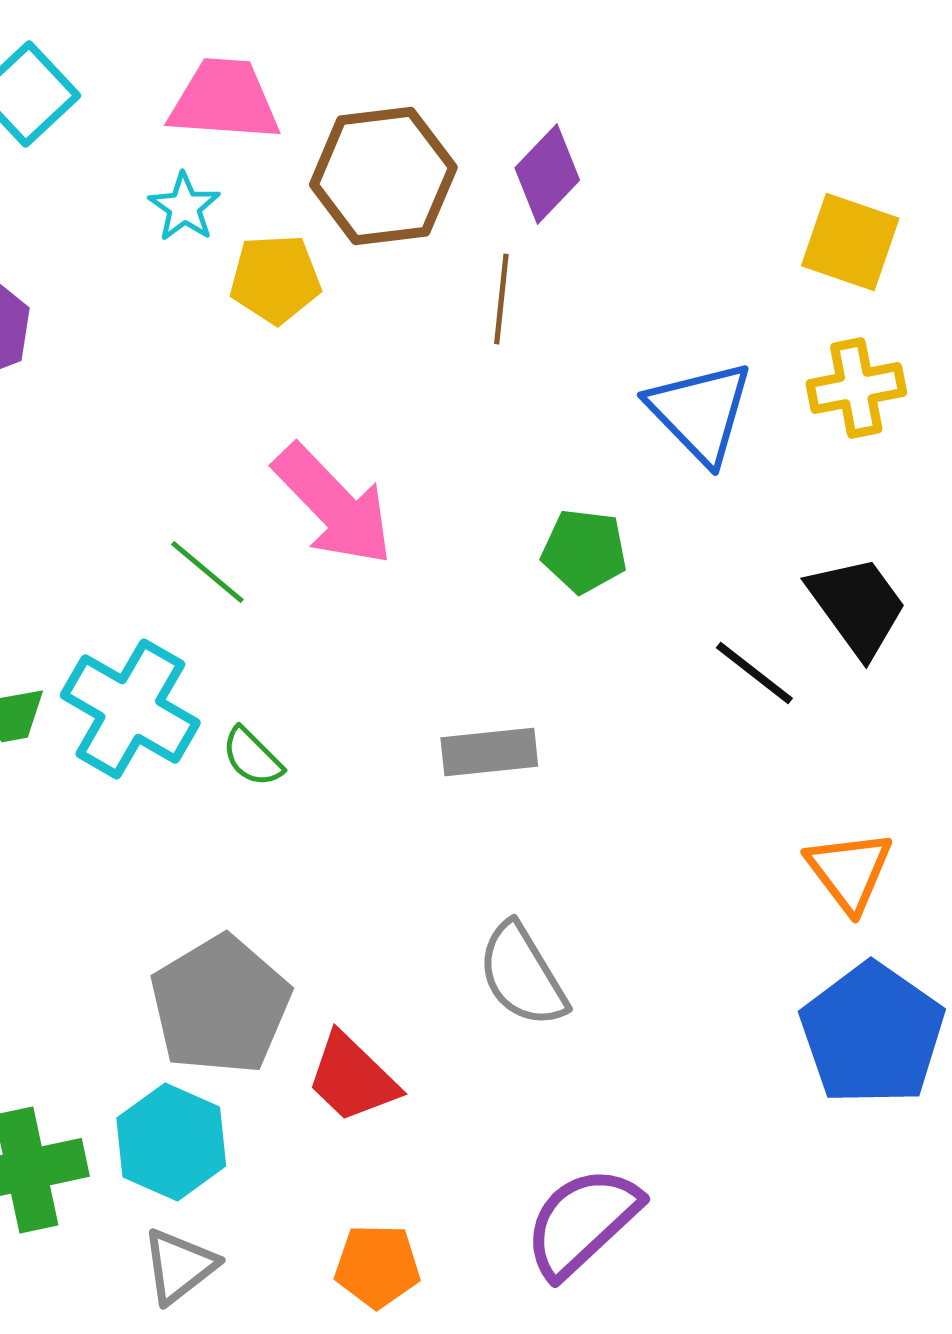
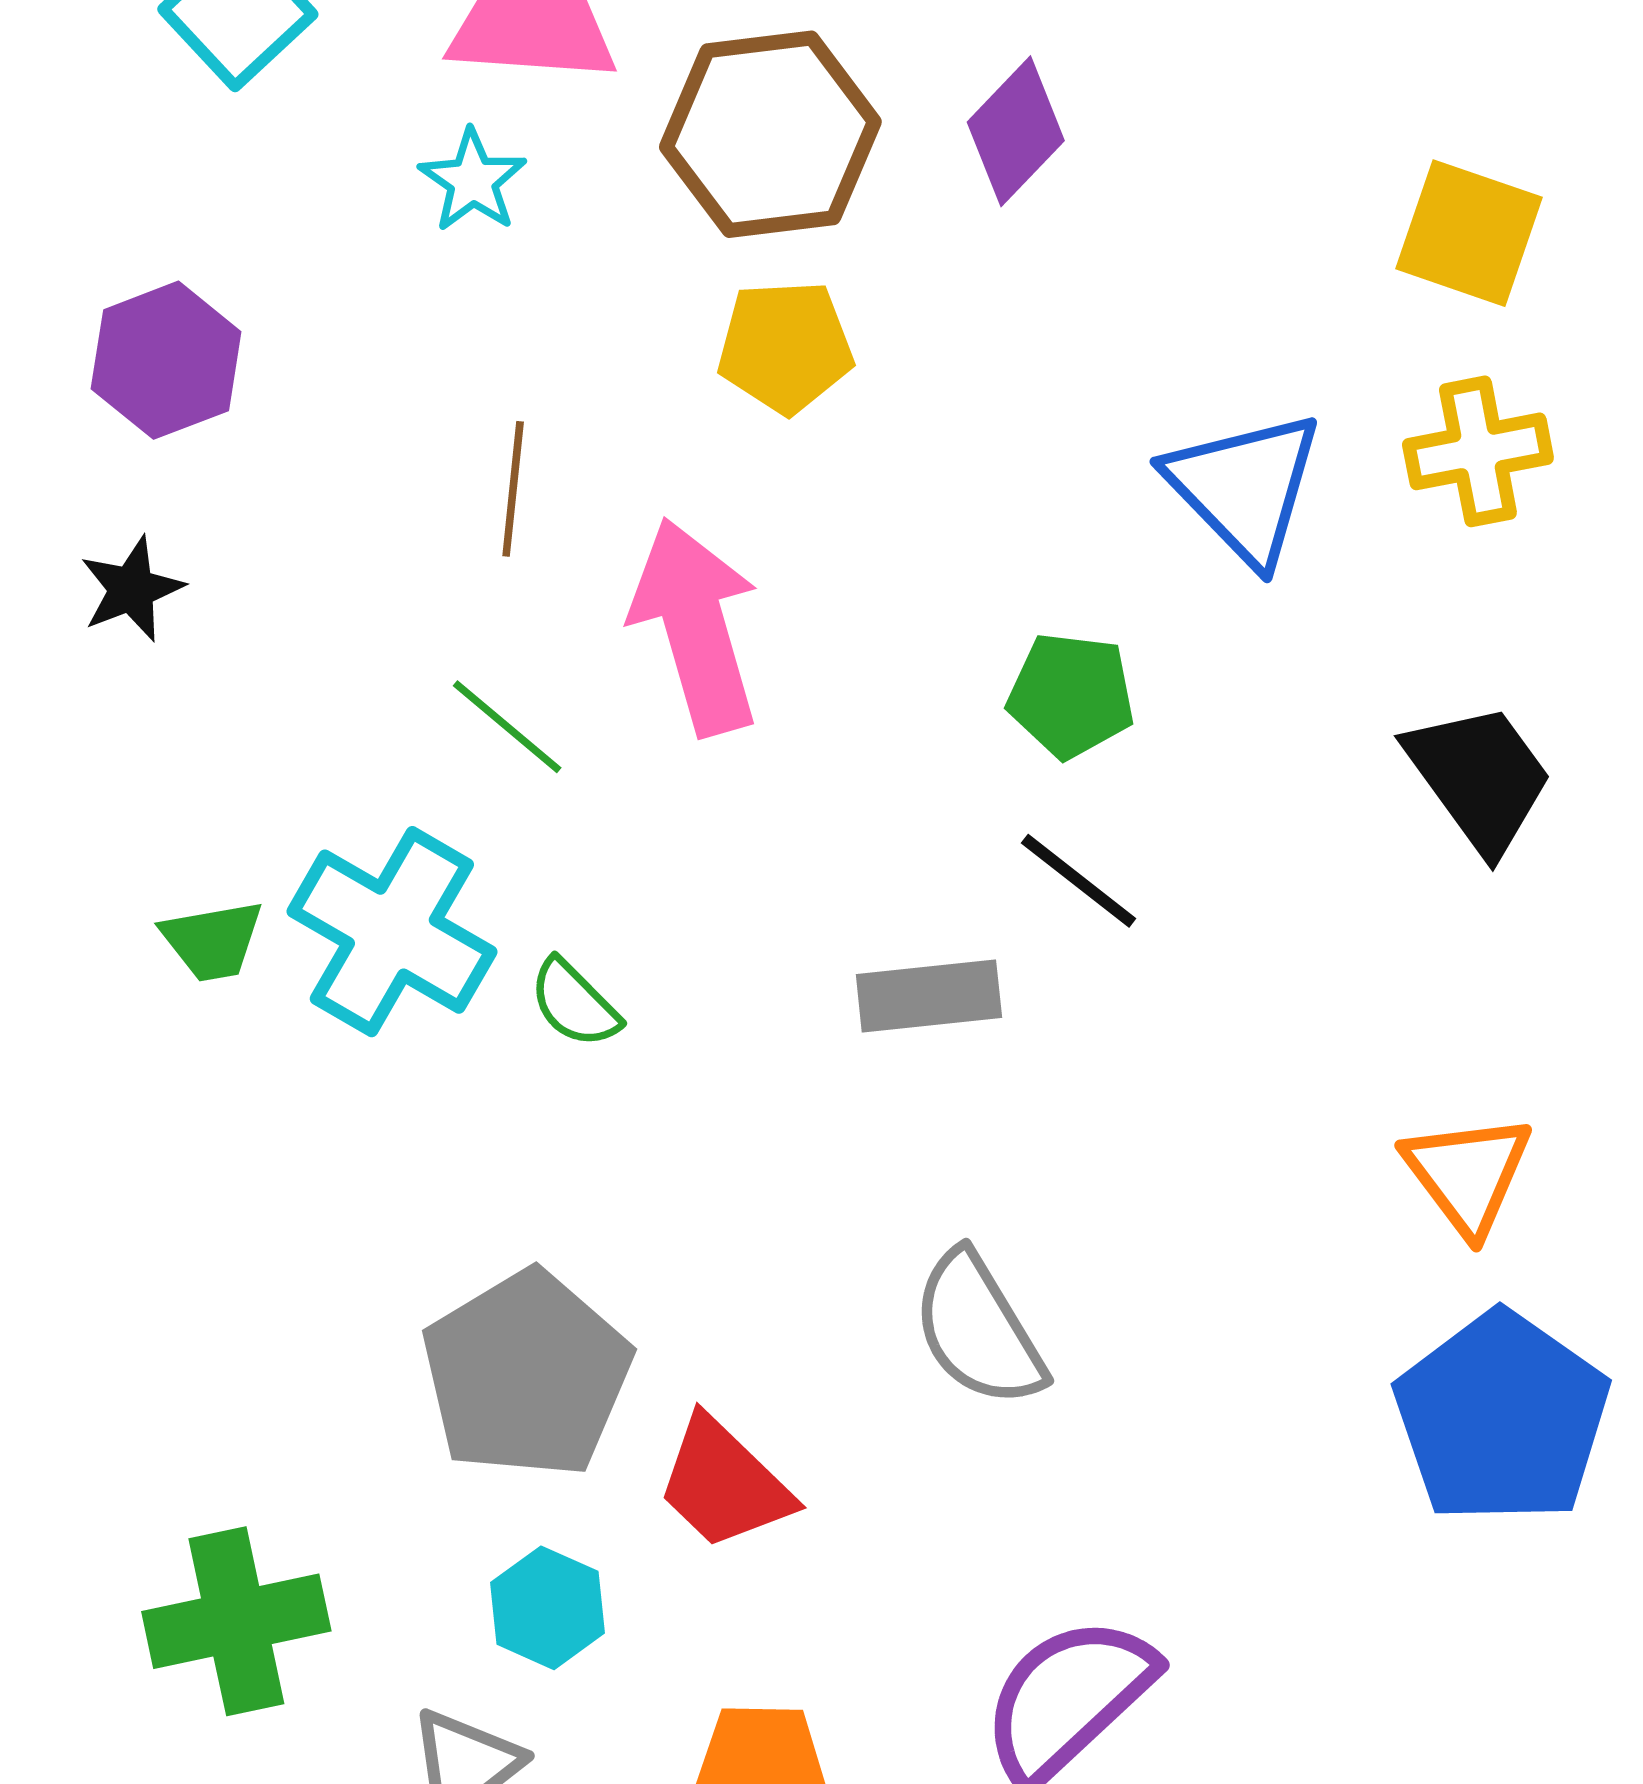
yellow pentagon: (275, 279) -> (785, 347), moved
brown line: (501, 299) -> (513, 489), moved
pink arrow: (333, 505) -> (696, 626), turned -152
black line: (754, 673) -> (1079, 881), moved
cyan hexagon: (171, 1142) -> (547, 1608), moved, size x0.7

